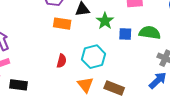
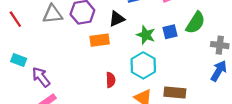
green star: (105, 21) -> (146, 35), moved
green semicircle: (150, 33) -> (196, 23), turned 130

